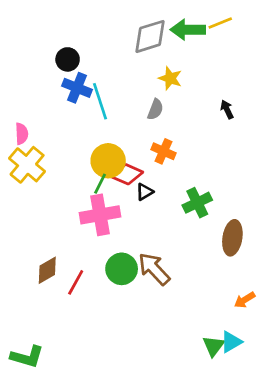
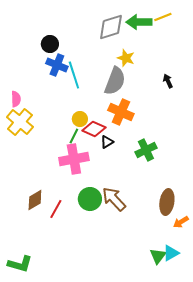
gray semicircle: (155, 109) -> (115, 81), size x1.8
orange cross: (163, 151) -> (121, 112), size x1.4
yellow circle: (108, 161) -> (80, 119), size x0.6
brown ellipse: (232, 238) -> (167, 202), moved

